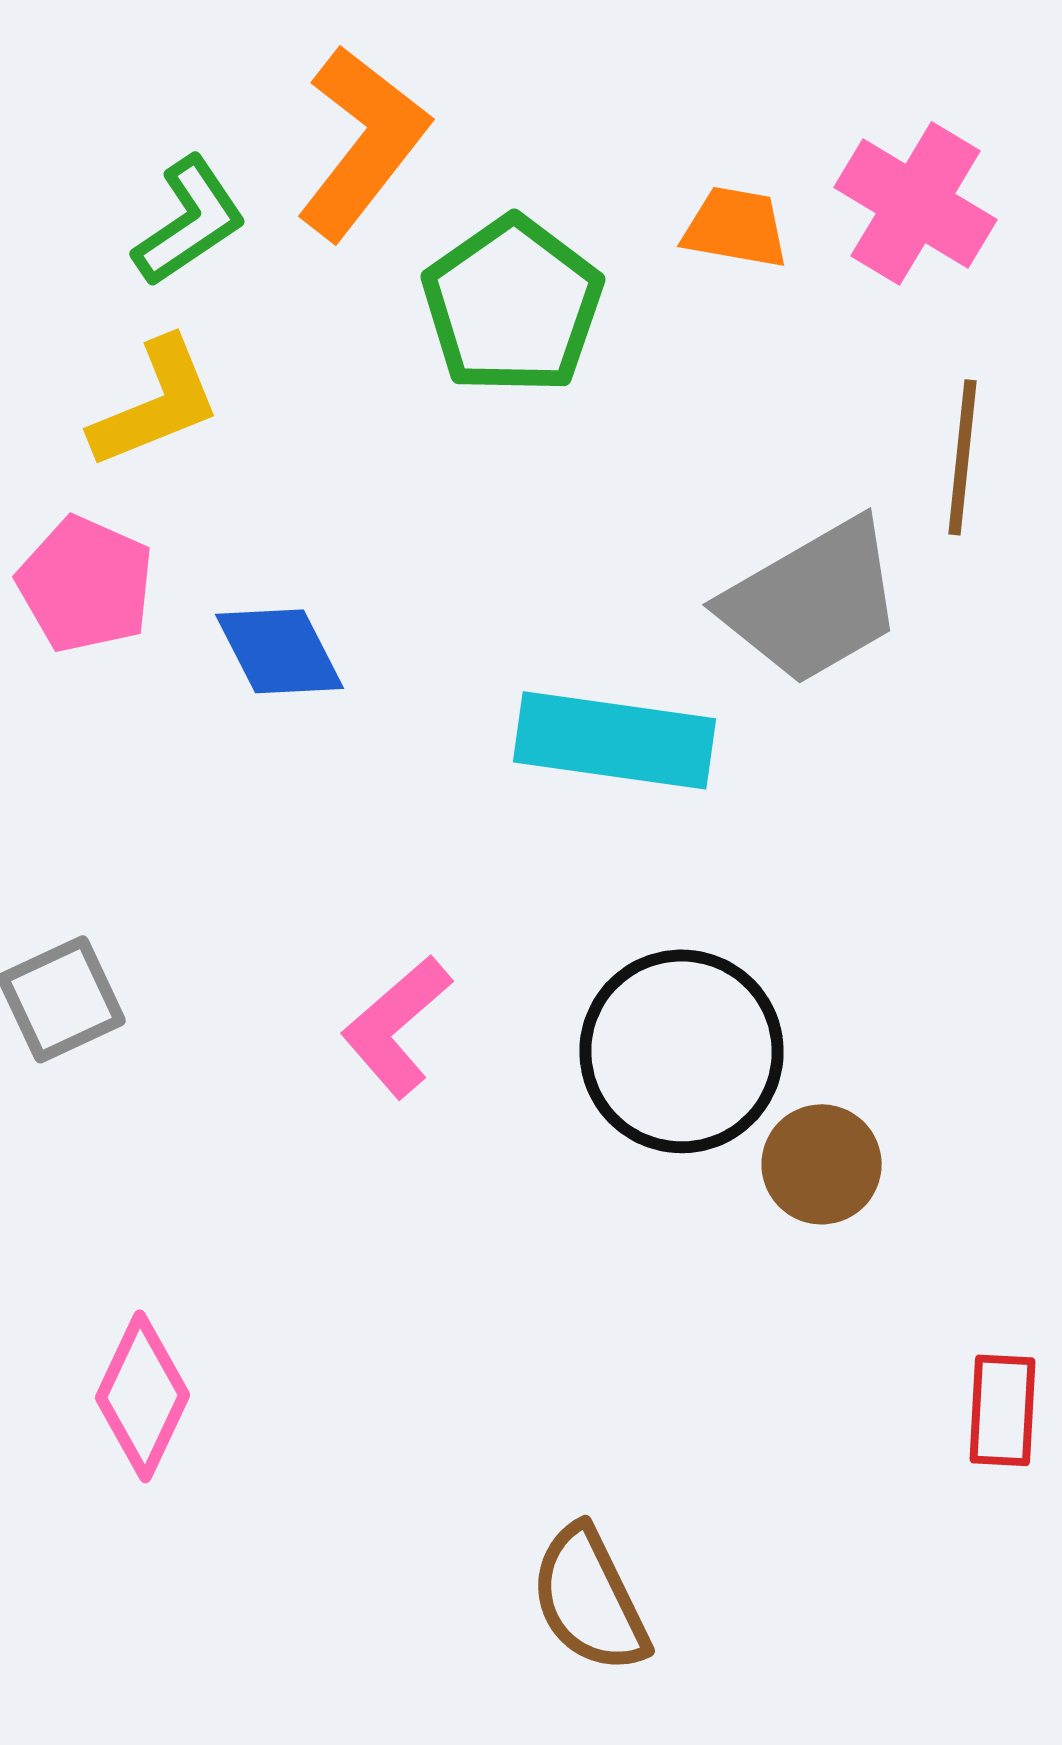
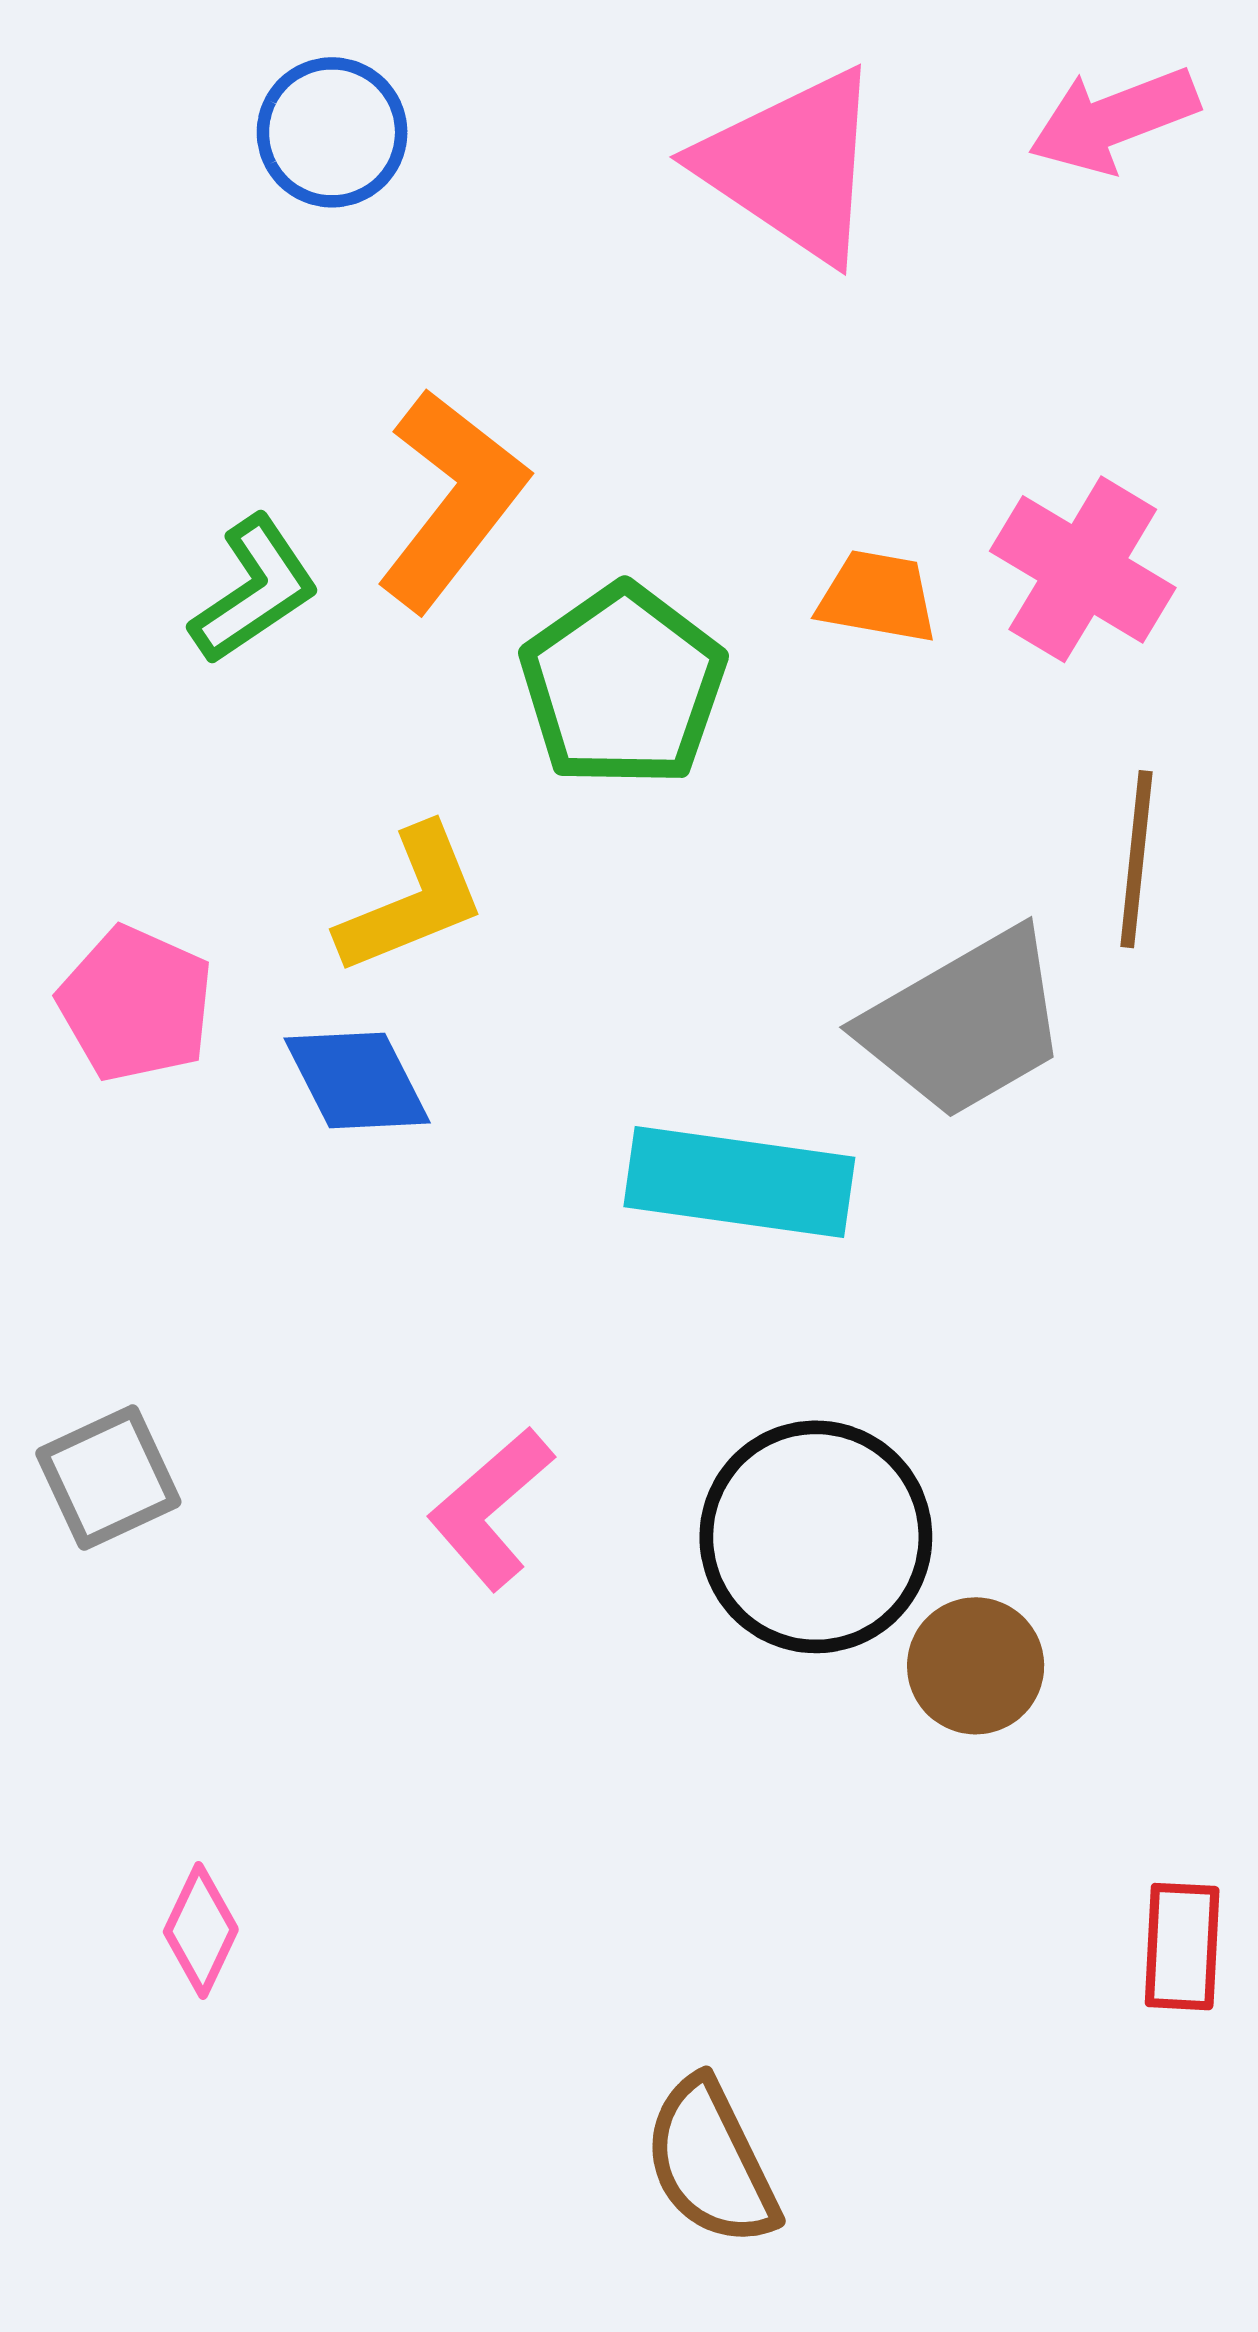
yellow L-shape: (156, 403) -> (412, 900), moved
pink diamond: (143, 1396) -> (201, 1931), size x0.7

